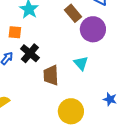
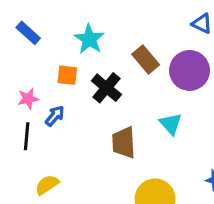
brown rectangle: (73, 13) -> (146, 60), moved
black cross: (30, 53) -> (106, 88), moved

